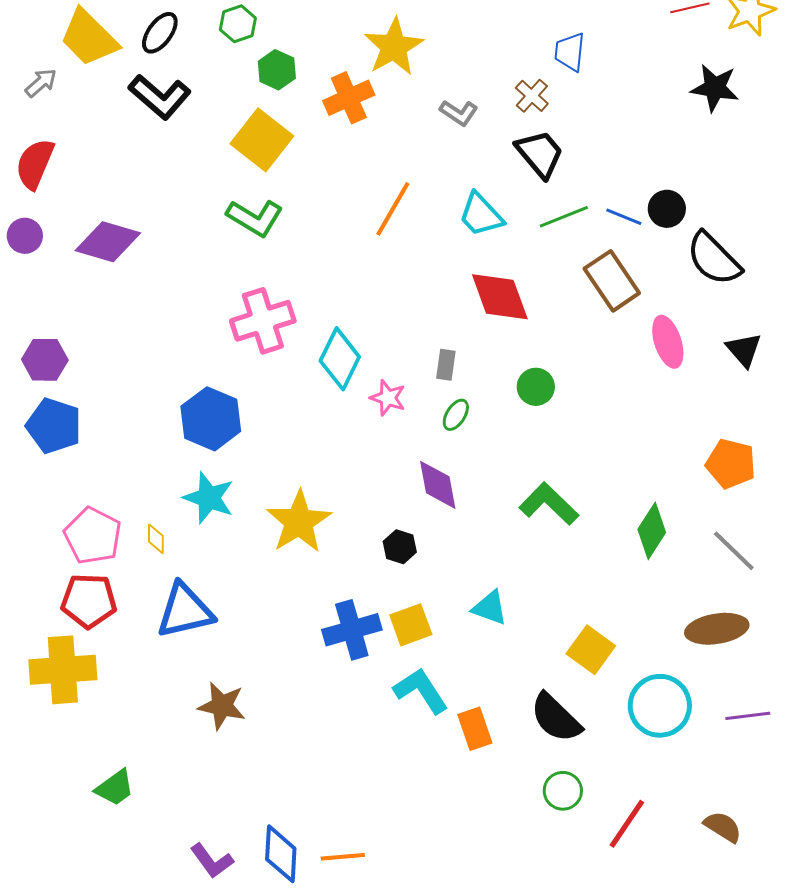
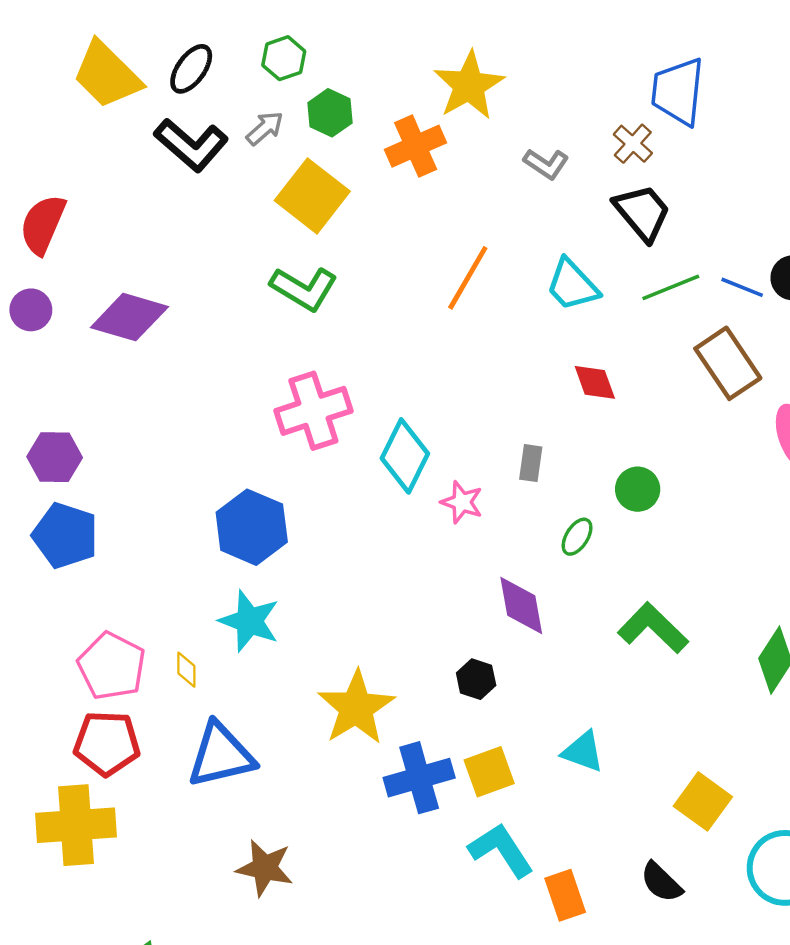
blue trapezoid: (570, 52) -> (678, 91), size x1.5
gray arrow: (41, 83) -> (265, 128), moved
red diamond: (500, 297) -> (595, 382), size x0.6
green ellipse: (456, 415) -> (577, 537), moved
yellow star: (299, 522) -> (356, 708), moved
black semicircle: (556, 718) -> (661, 882), size x0.7

